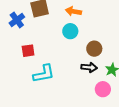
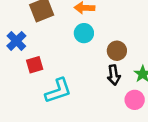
blue cross: (17, 20) -> (16, 41), moved
black arrow: (89, 67) -> (114, 75), turned 84

